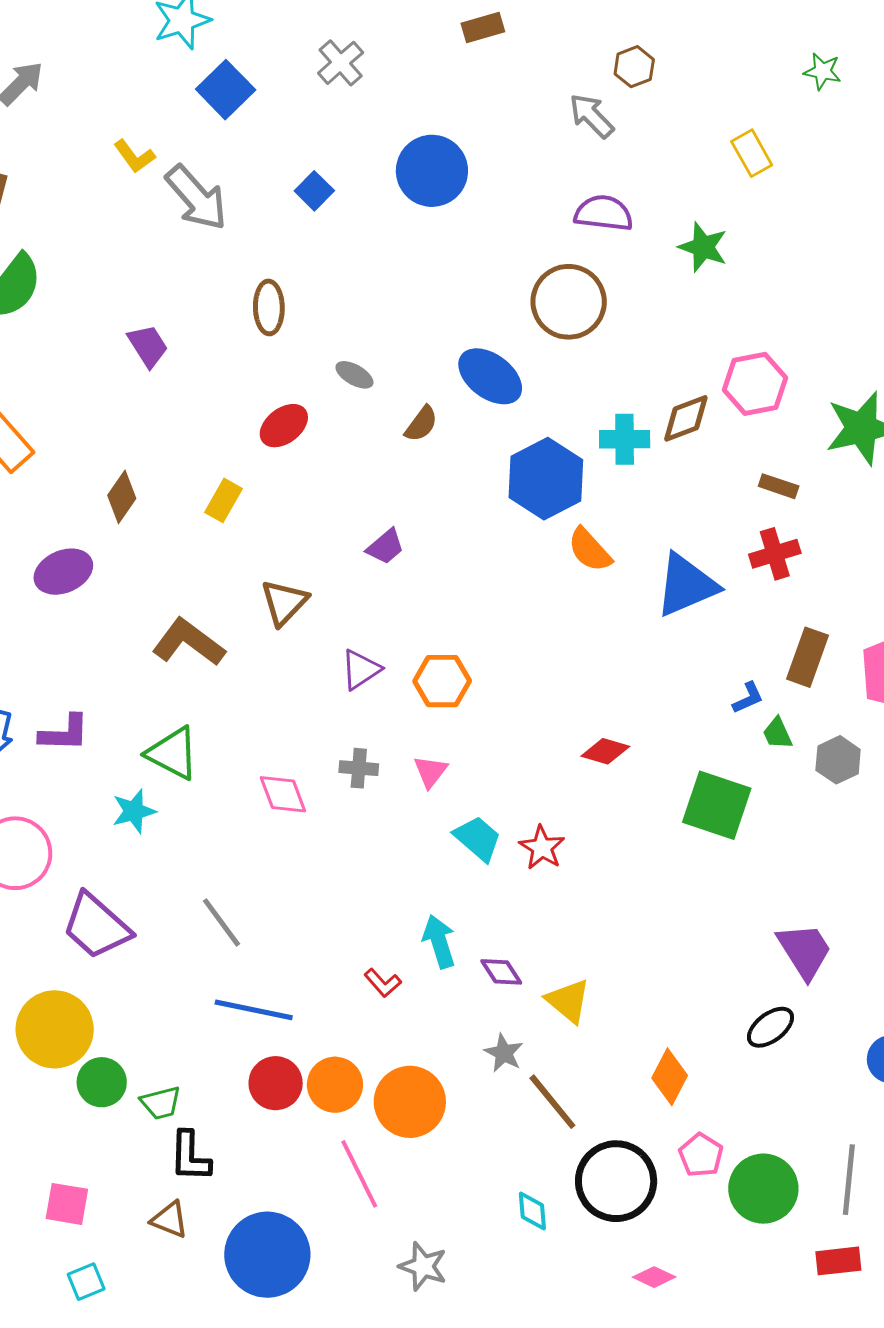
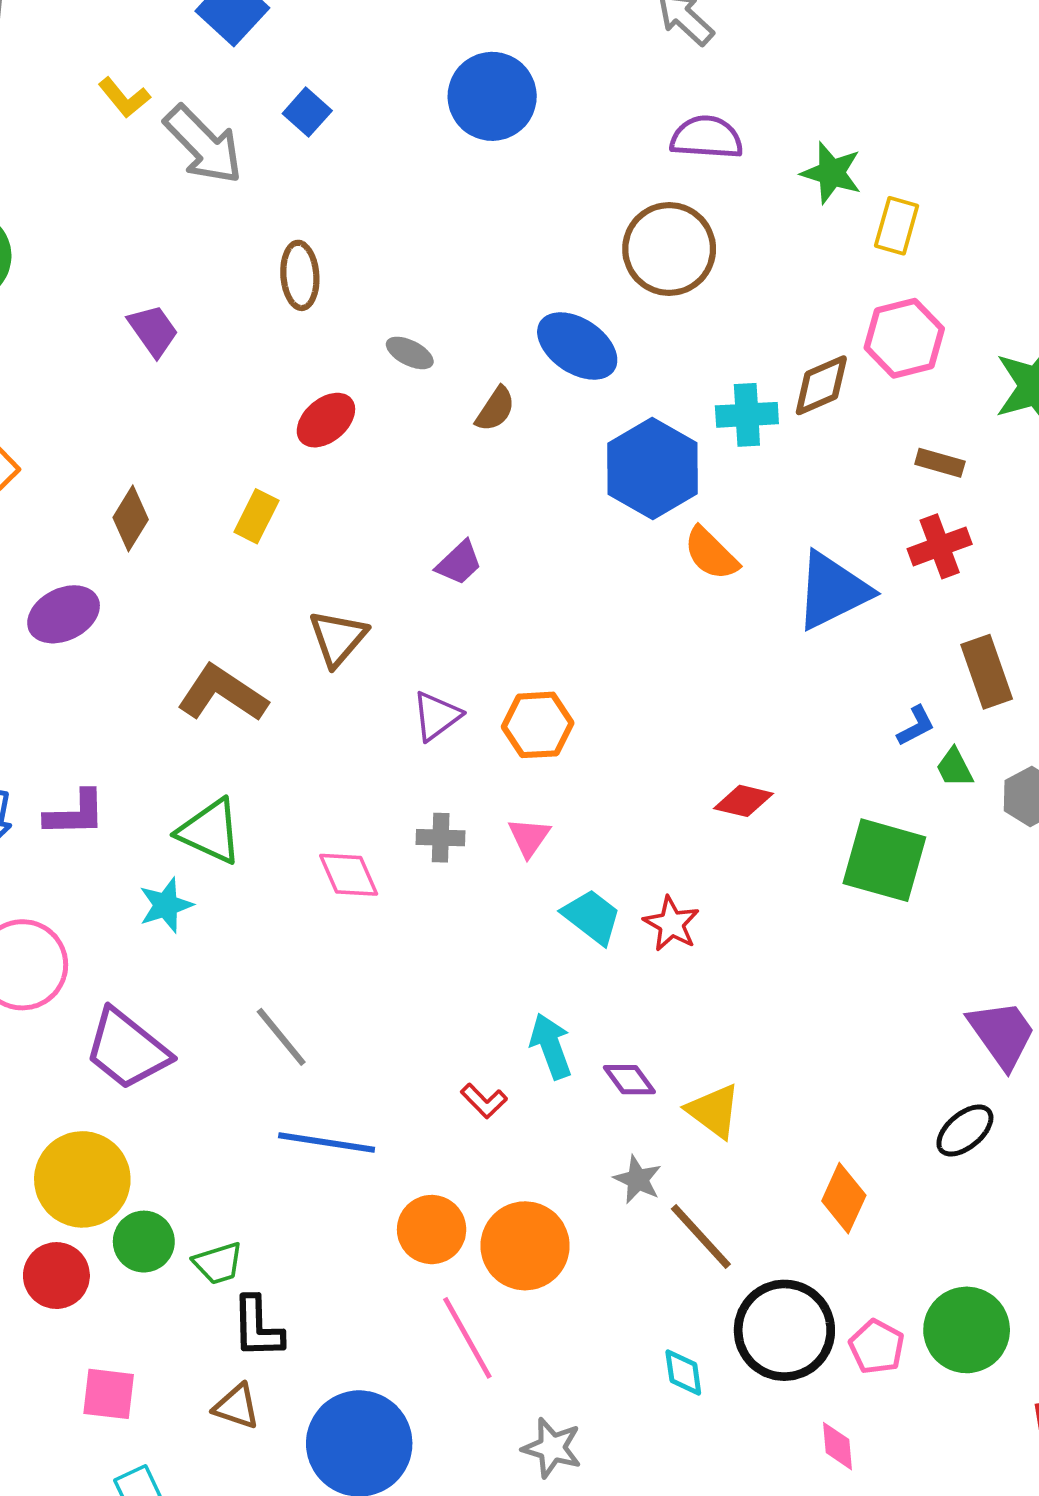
yellow rectangle: (752, 153) -> (897, 226), moved, turned 48
blue square: (314, 191) -> (307, 112), moved
brown rectangle: (807, 657) -> (987, 672), turned -36
red circle: (276, 1083) -> (56, 1276), moved
pink pentagon: (701, 1155) -> (877, 1347), moved
pink diamond: (654, 1277) -> (838, 1446), turned 63

